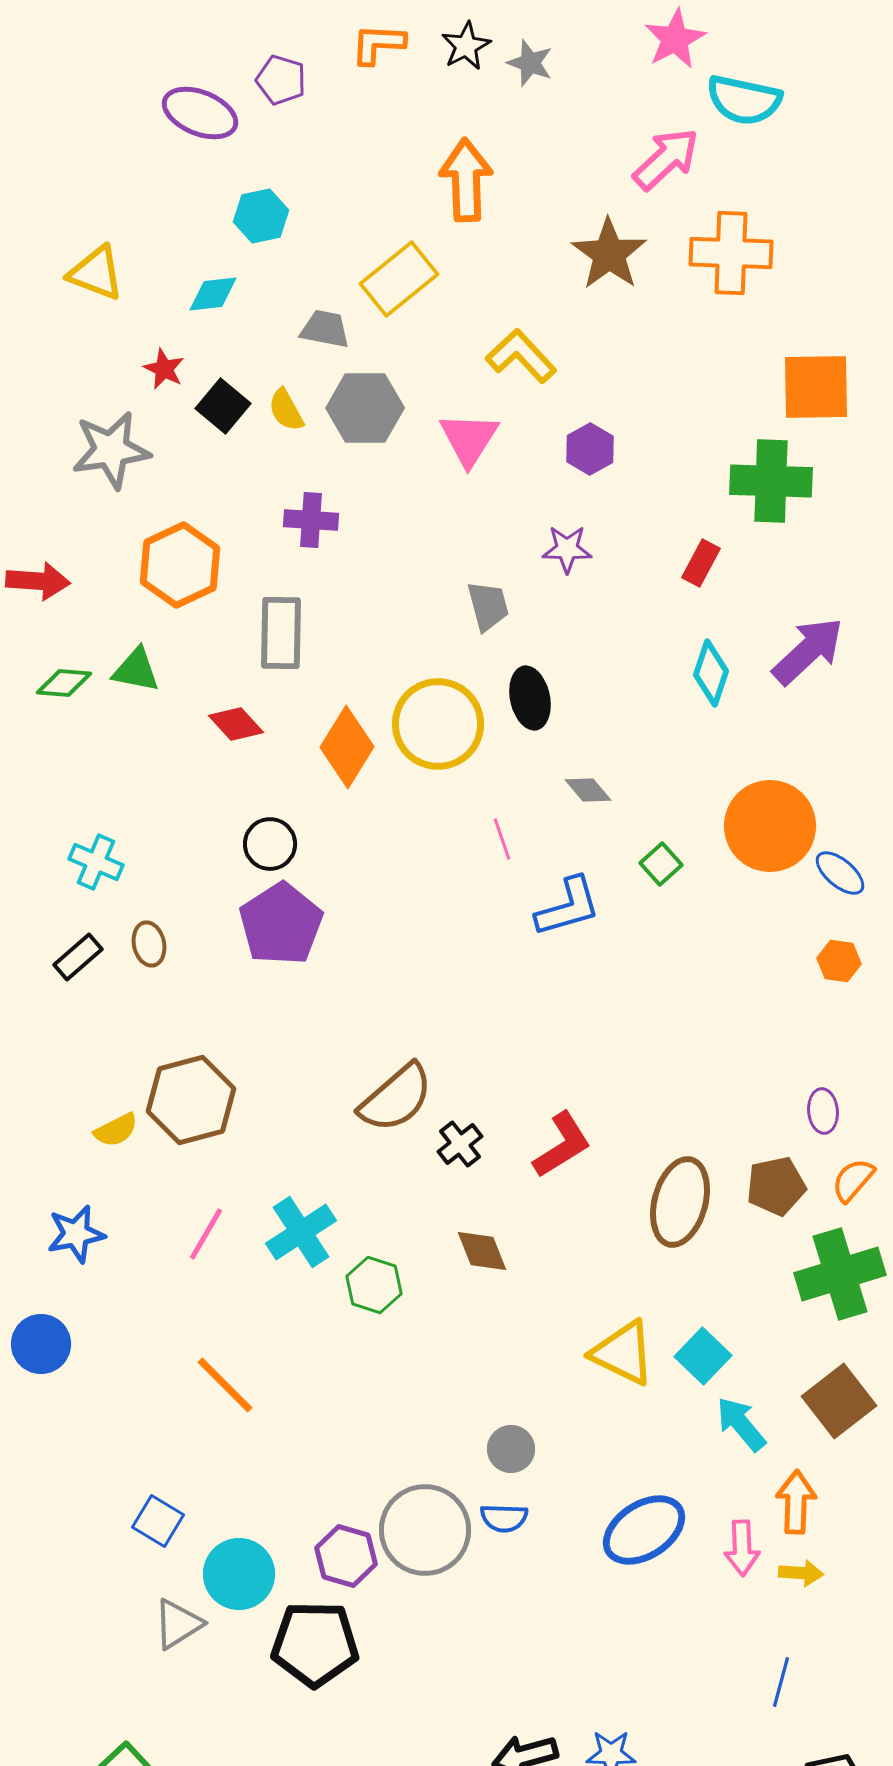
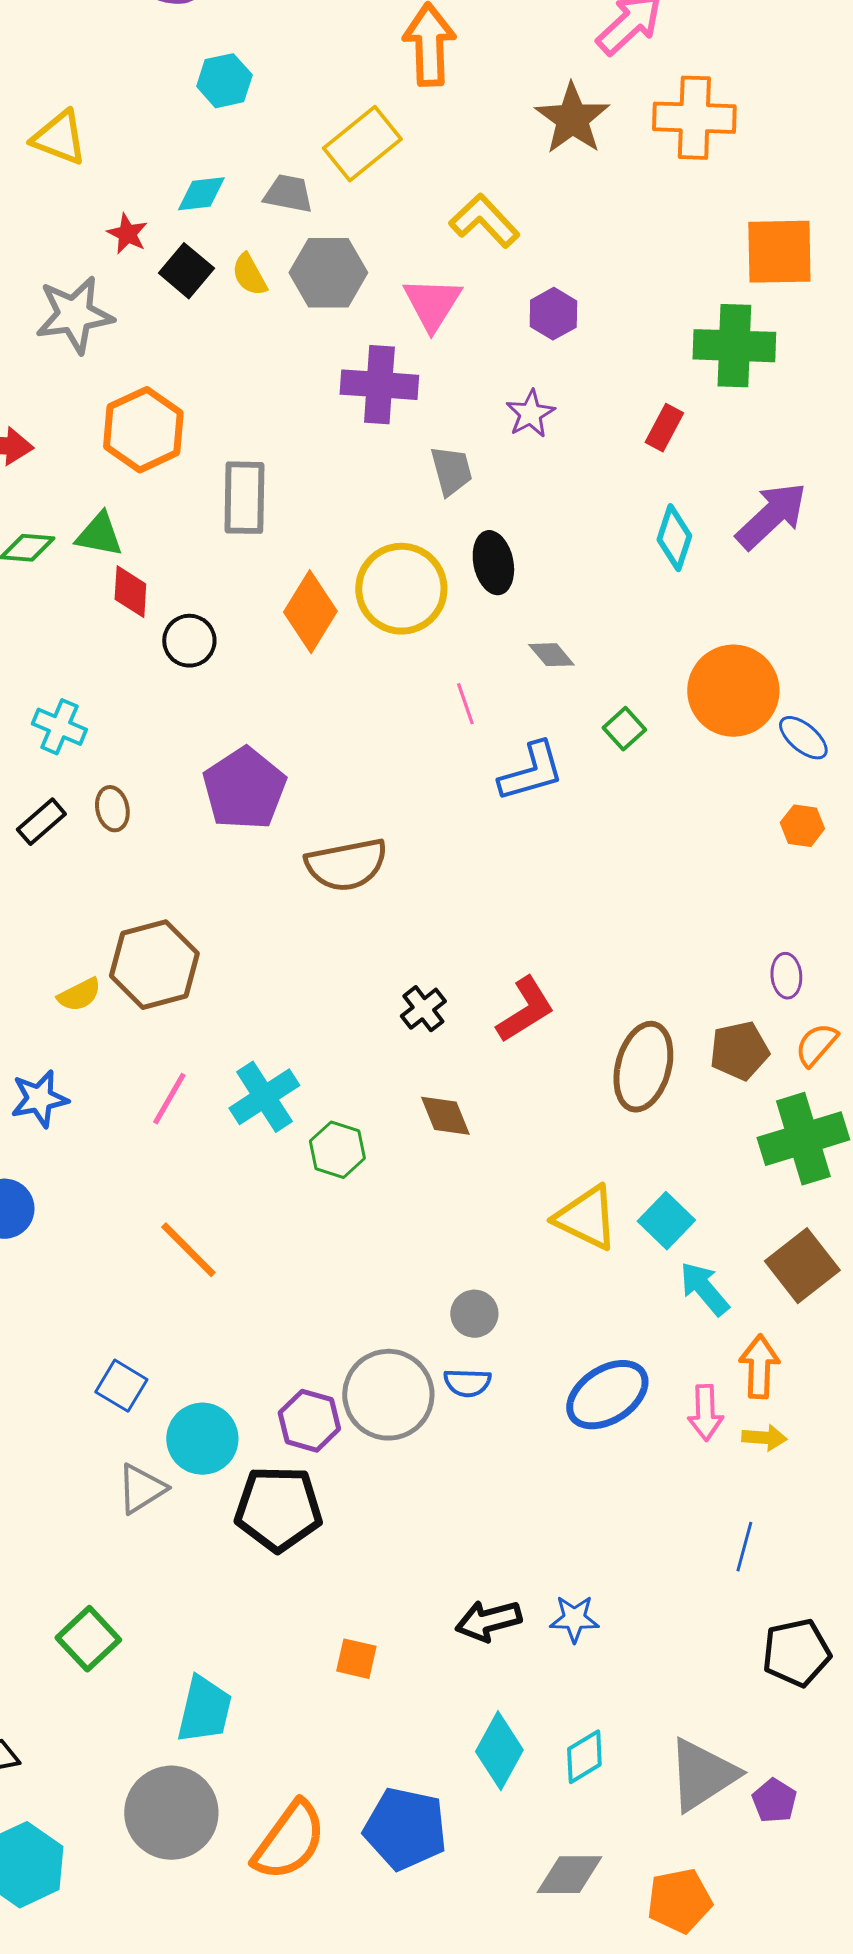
cyan diamond: (213, 294) -> (201, 194), moved
purple cross: (311, 520) -> (379, 385), moved, size x1.4
purple star: (567, 549) -> (530, 414), turned -30
red diamond: (236, 724) -> (130, 592), moved, turned 46
black circle: (270, 844) -> (189, 641), moved
brown semicircle: (396, 1098) -> (346, 865), moved, turned 30

